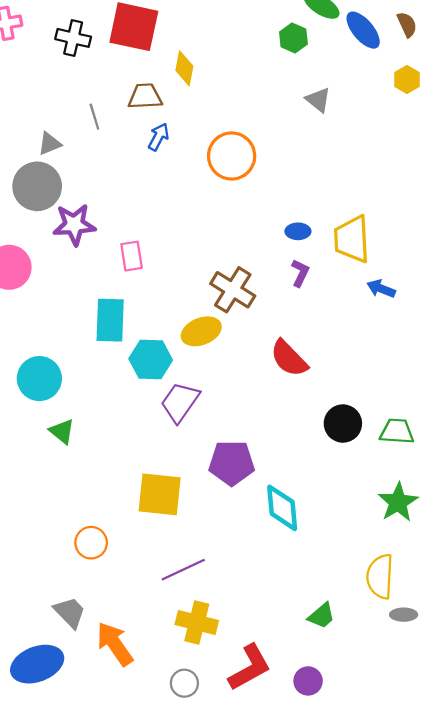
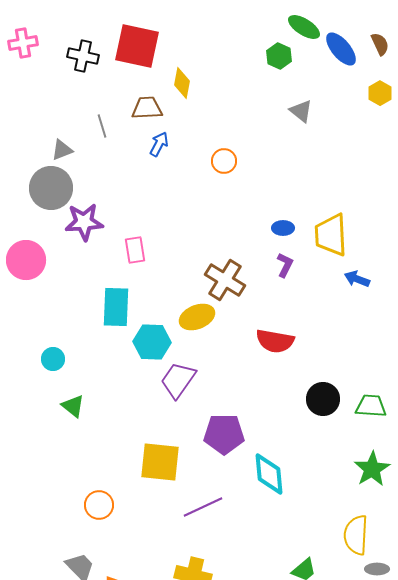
orange circle: (232, 156) -> (224, 161), size x0.6
red semicircle: (289, 358) -> (275, 341), turned -36
cyan circle: (39, 379) -> (53, 359), size x0.6
purple line: (183, 570) -> (203, 507), moved

